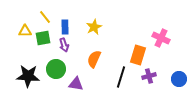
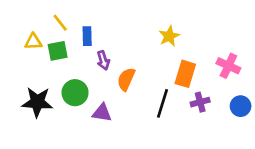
yellow star: (94, 27) -> (169, 36), moved
pink cross: (161, 38) -> (228, 66), moved
purple arrow: (64, 45) -> (103, 60), moved

